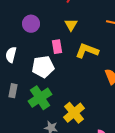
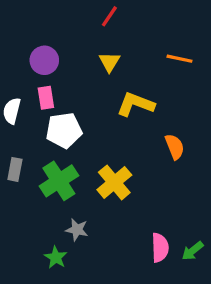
pink rectangle: (57, 47) -> (46, 98), moved
yellow cross: (74, 113) -> (114, 182), moved

